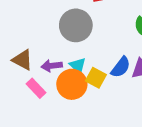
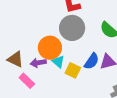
gray circle: (76, 25) -> (72, 28), moved
orange circle: (72, 84) -> (50, 48), moved

